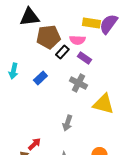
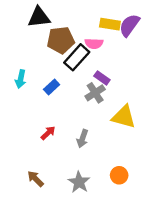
black rectangle: (62, 52) -> (77, 57), size x1.6
purple rectangle: (84, 58) -> (102, 78), moved
gray cross: (78, 83) -> (95, 93), turned 30
red arrow: (34, 144) -> (48, 133), moved

